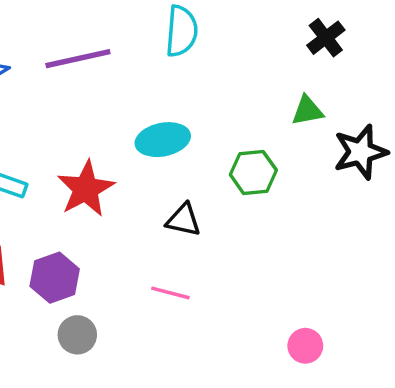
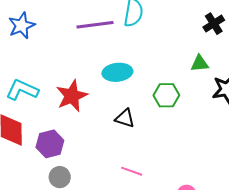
purple line: (78, 59) -> (95, 25), moved
pink line: (170, 293) -> (132, 171), moved

